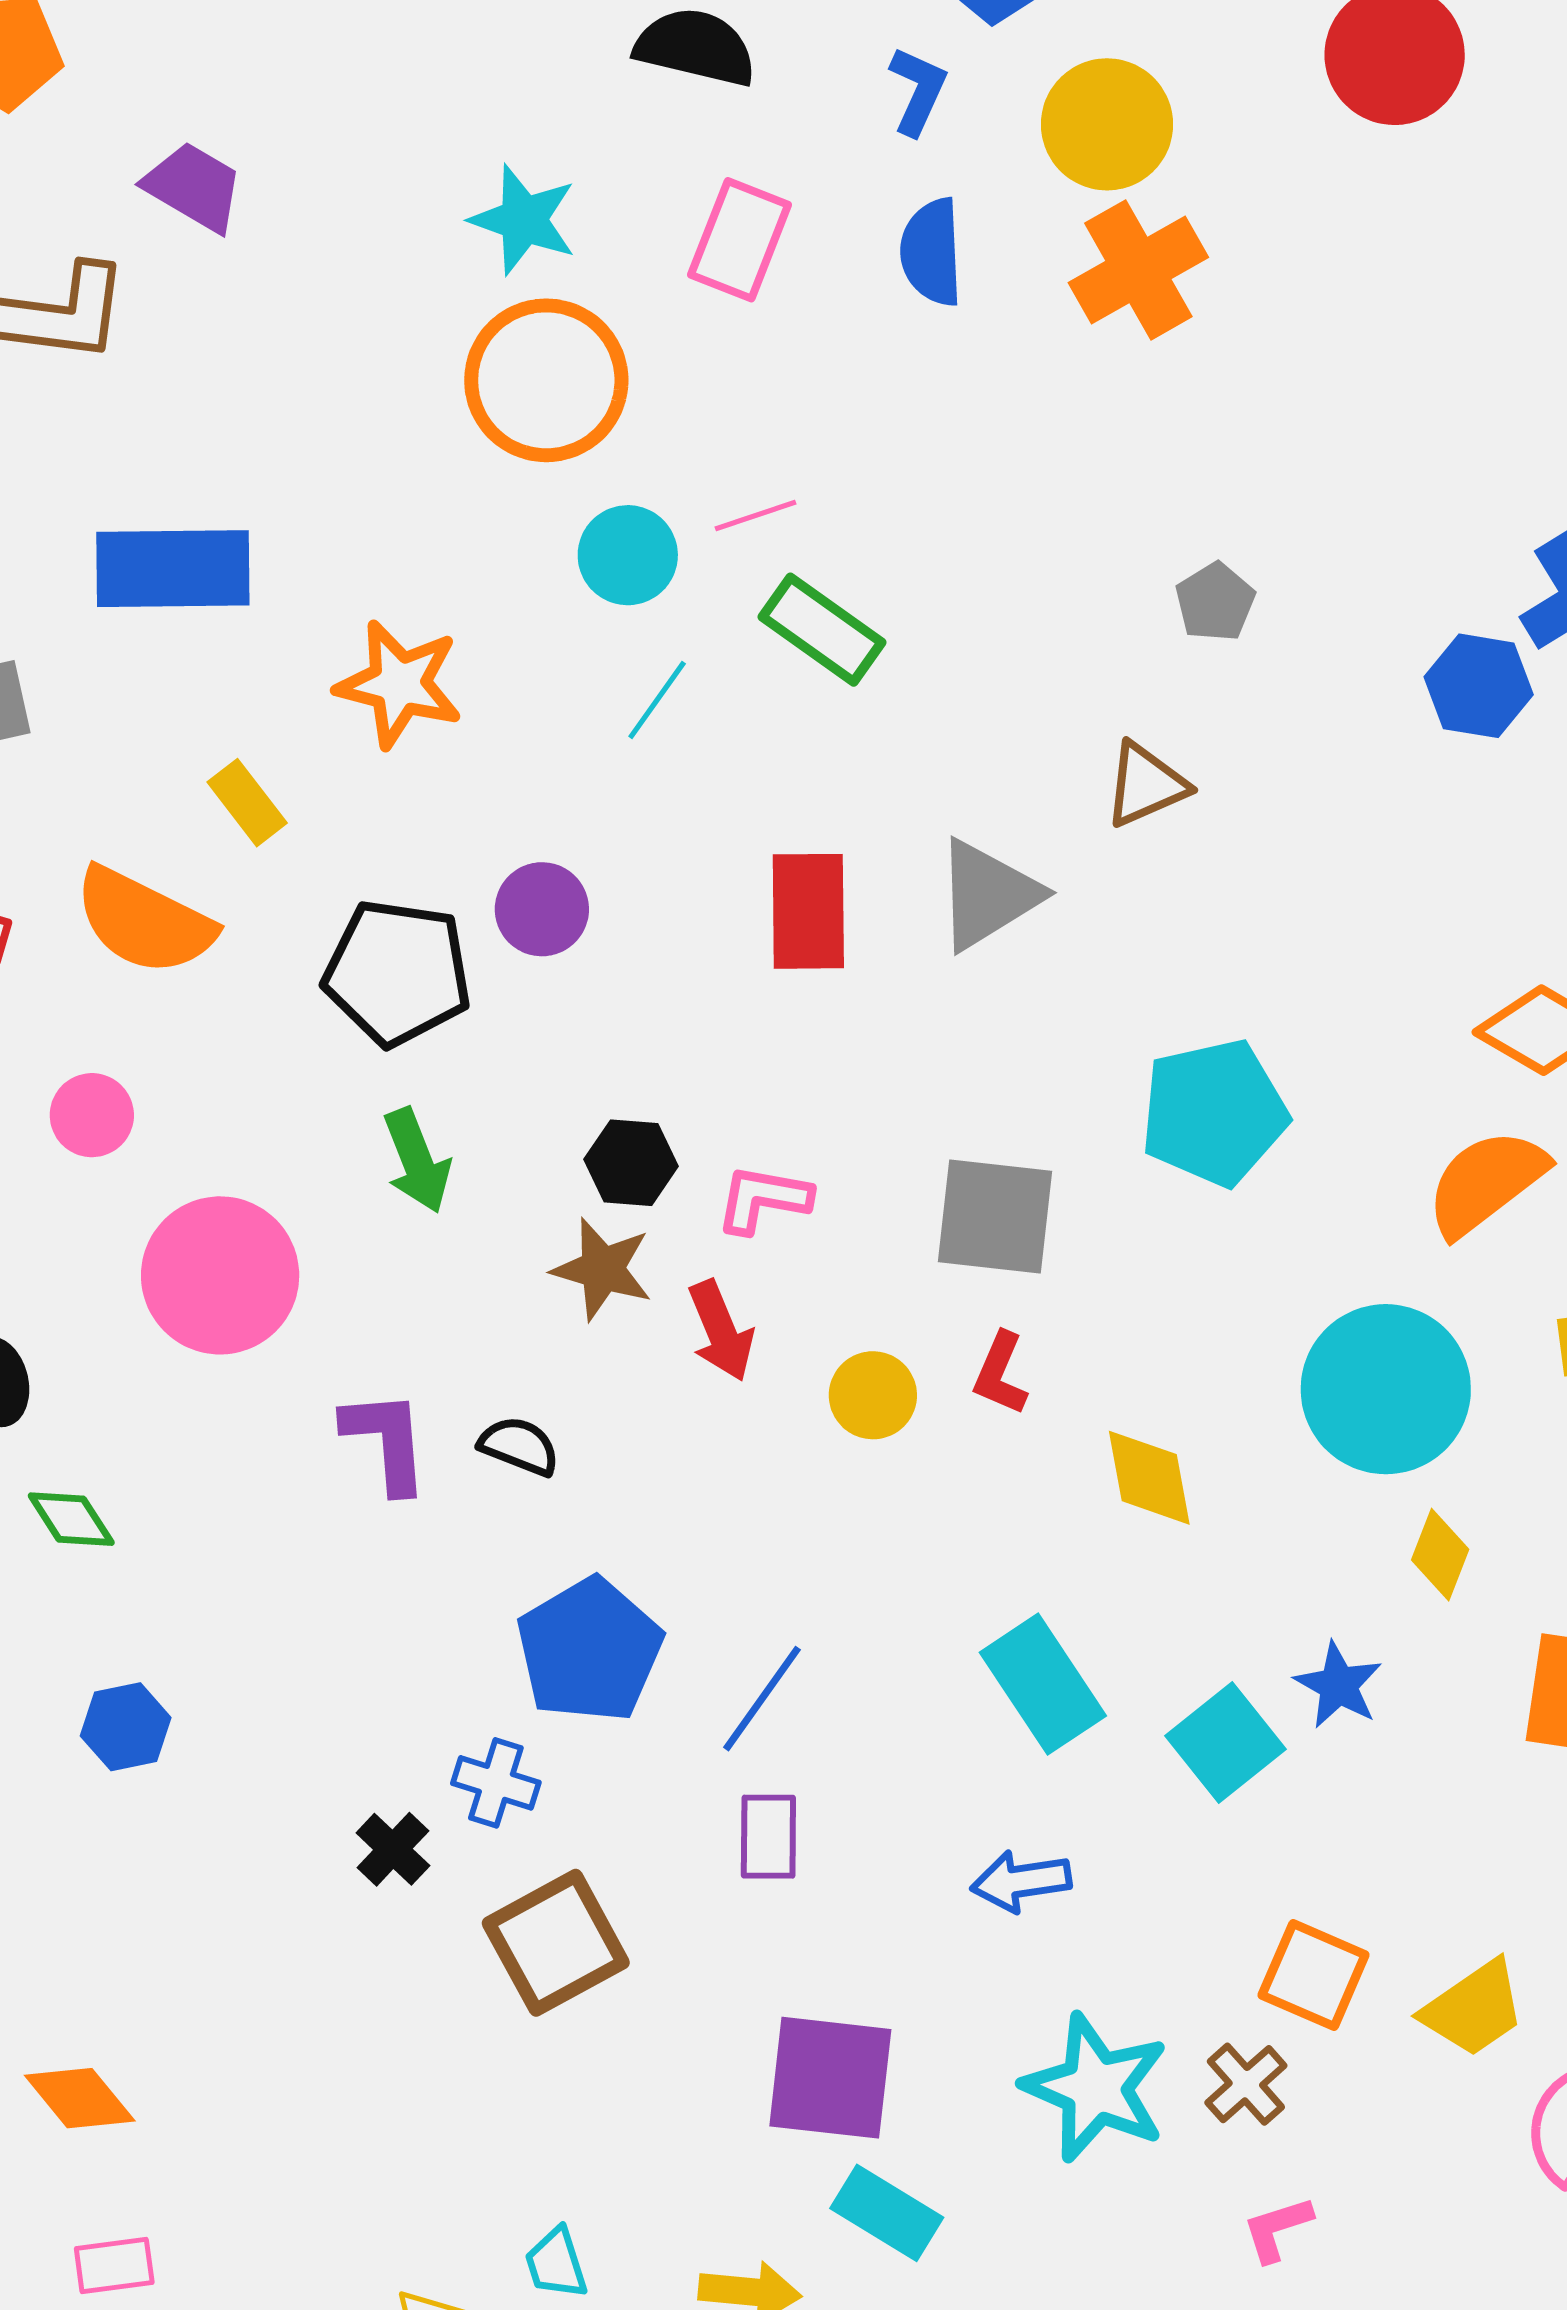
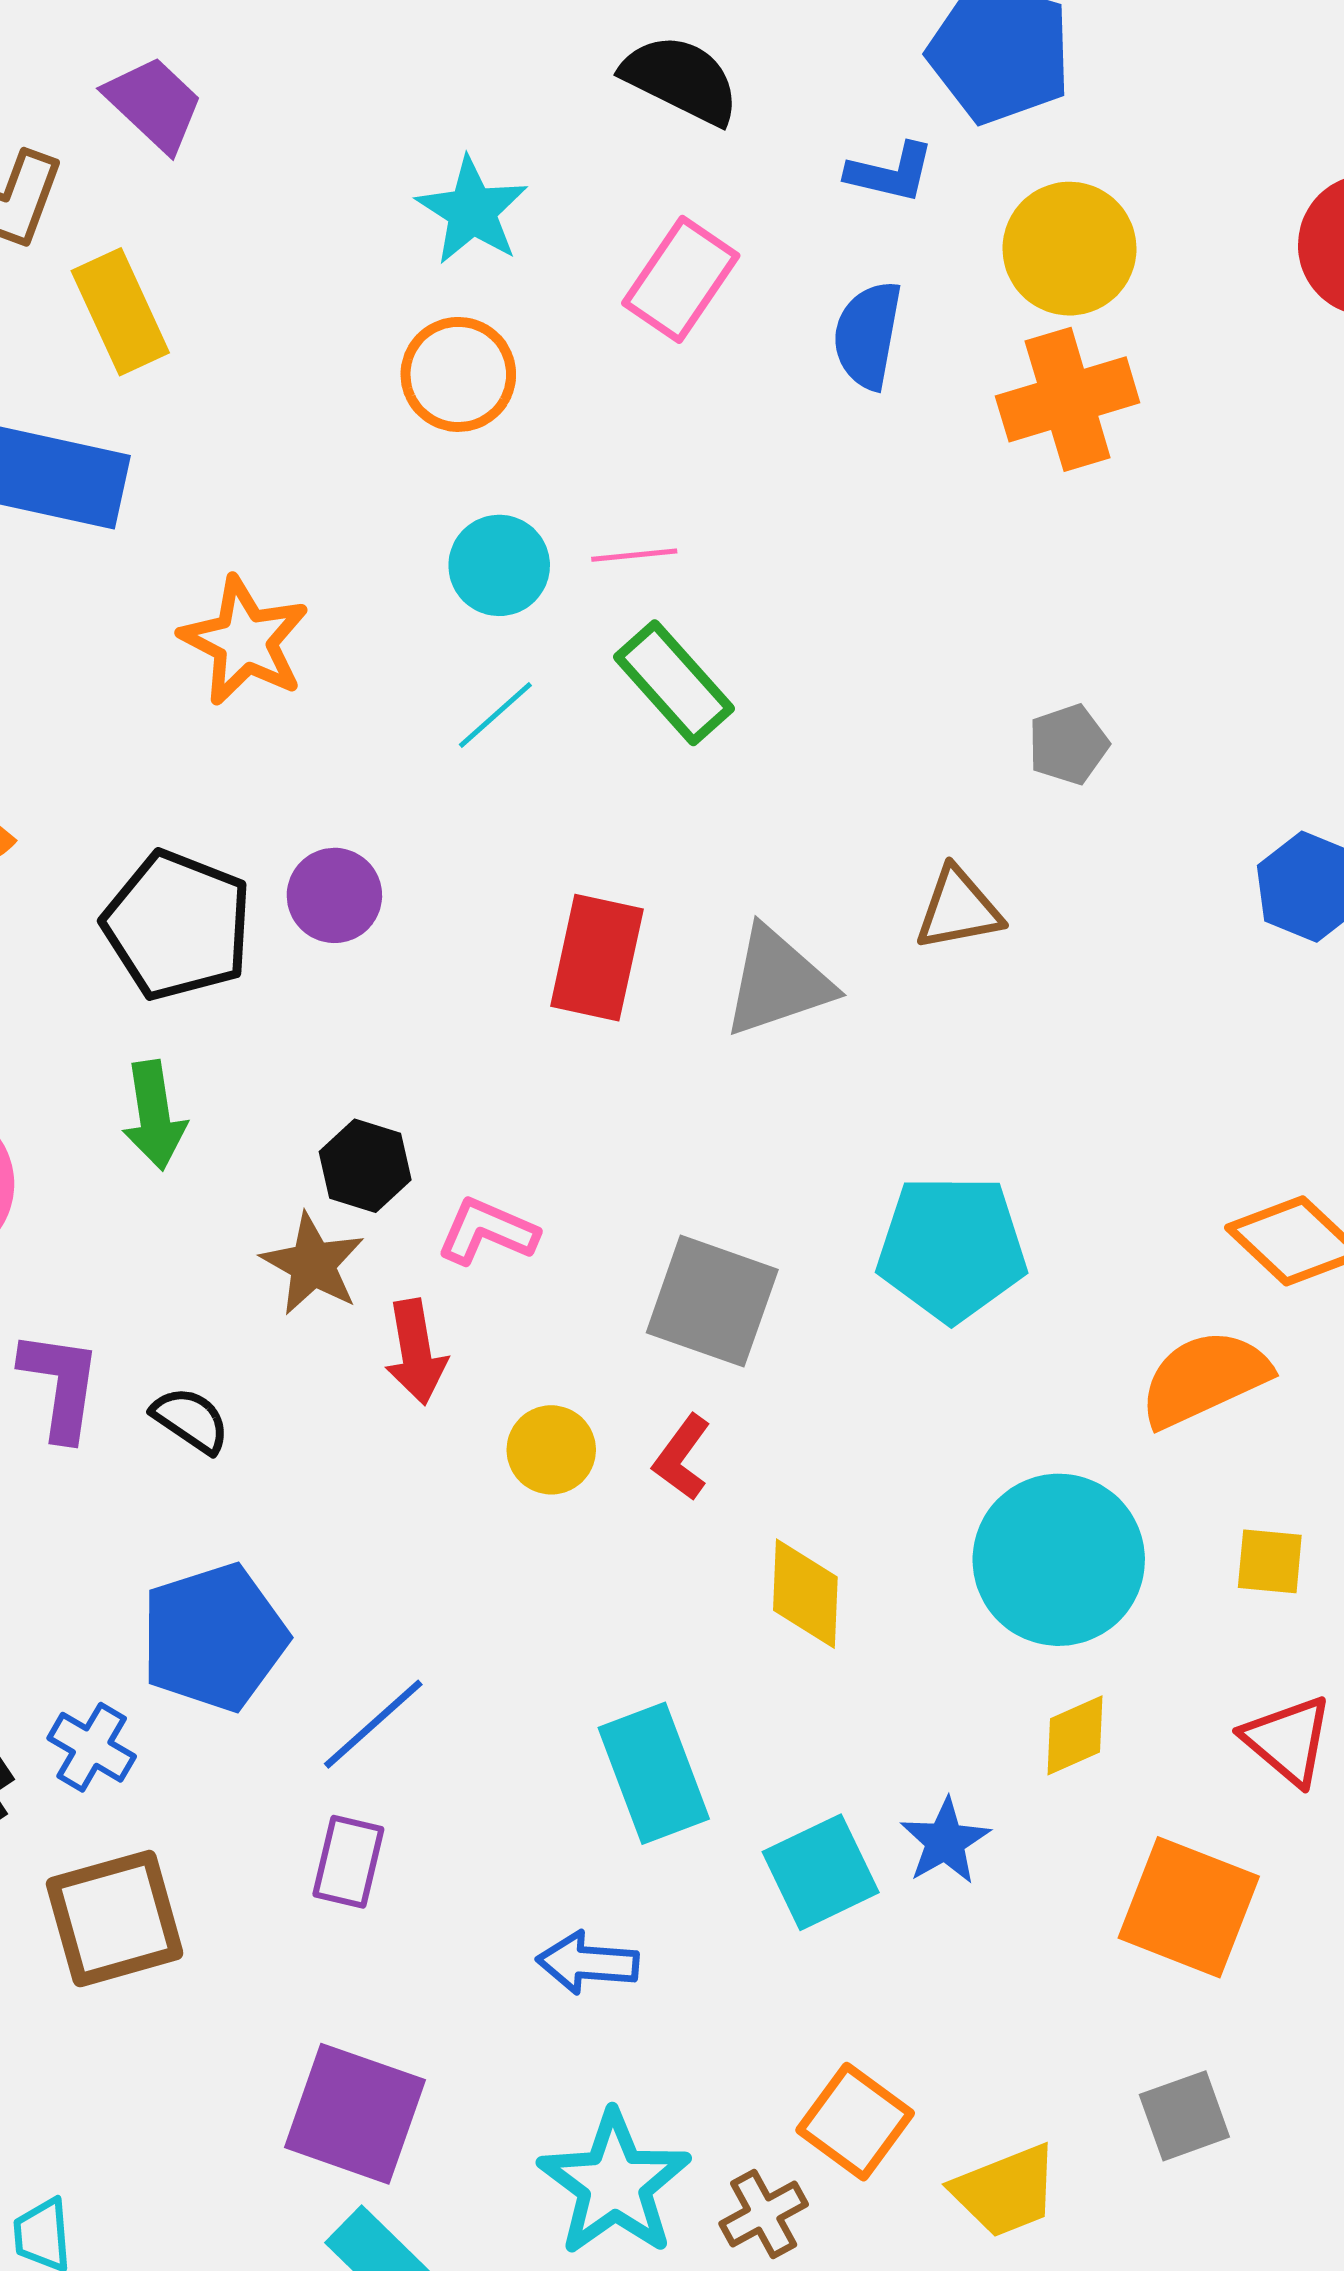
blue L-shape: (918, 91) -> (890, 173), turned 66
orange circle: (546, 380) -> (458, 374), size x0.7
yellow rectangle: (247, 803) -> (120, 312), moved, size x1.4
yellow diamond: (1440, 1555) -> (1075, 1735), turned 32

